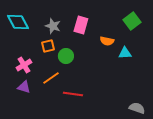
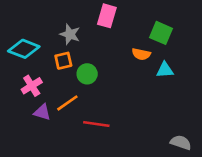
green square: (132, 21) -> (161, 33), moved, turned -30
cyan diamond: (18, 22) -> (24, 49), moved, turned -40
pink rectangle: (81, 25) -> (107, 16), moved
purple triangle: (24, 87) -> (42, 112), moved

